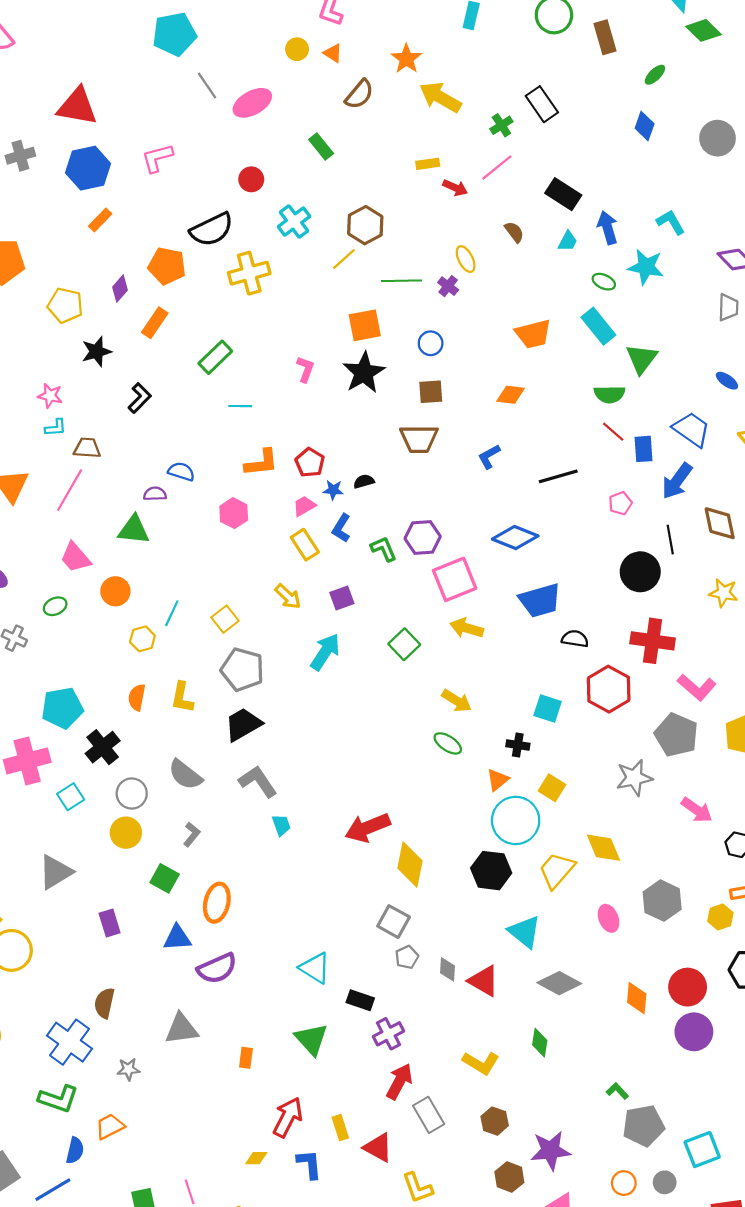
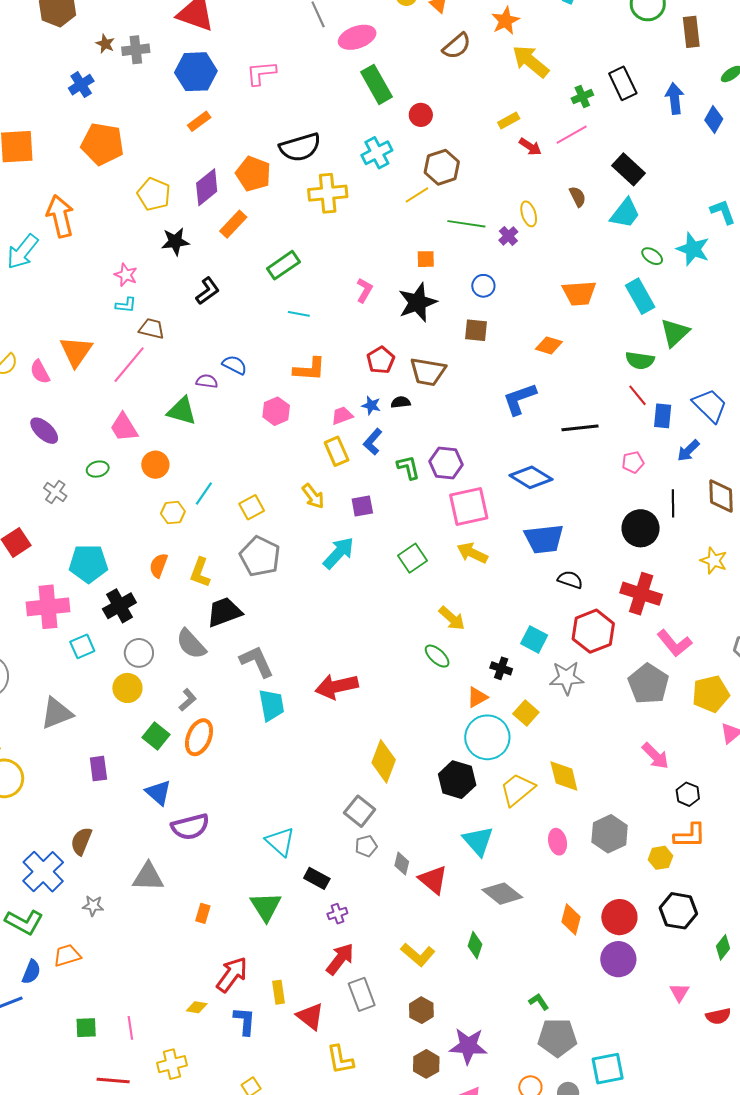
green rectangle: (321, 146) -> (377, 84), moved, size x1.5
yellow rectangle: (428, 164) -> (509, 120), turned -30
red circle: (251, 179) -> (421, 115), moved
blue arrow: (608, 228) -> (675, 99), moved
cyan trapezoid: (568, 241) -> (625, 213), size x1.6
purple diamond: (120, 289) -> (207, 187), size x1.5
orange square: (365, 325) -> (426, 259), size x0.6
brown trapezoid: (419, 439) -> (428, 372), moved
blue L-shape: (489, 456) -> (520, 399), size x1.5
red pentagon: (310, 463) -> (381, 360), moved
blue arrow: (677, 481) -> (688, 451), size x0.7
black trapezoid: (243, 724) -> (224, 612), moved
gray star: (634, 778) -> (567, 678), moved
cyan trapezoid: (281, 825) -> (271, 705), size x1.6
red arrow: (368, 828) -> (337, 686), moved
orange ellipse: (217, 903) -> (199, 737), moved
blue triangle: (177, 938) -> (158, 793), turned 36
purple cross: (388, 1034) -> (337, 914), size x0.7

